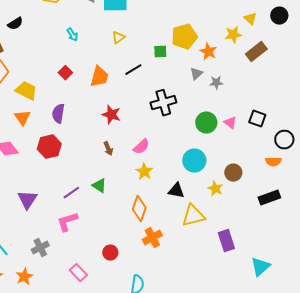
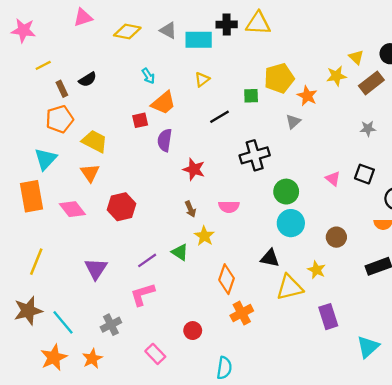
black semicircle: (15, 24) -> (88, 79), moved
brown rectangle: (256, 52) -> (371, 83), moved
red square: (65, 73) -> (140, 120), turned 32
orange trapezoid: (99, 77) -> (164, 103), moved, turned 35
gray star: (216, 83) -> (368, 128), moved
purple semicircle: (58, 114) -> (165, 140), moved
green circle: (206, 123) -> (286, 192), moved
pink semicircle: (141, 147) -> (229, 207), turned 42
yellow star: (144, 172) -> (204, 236), moved
yellow star: (215, 189) -> (317, 270), moved

